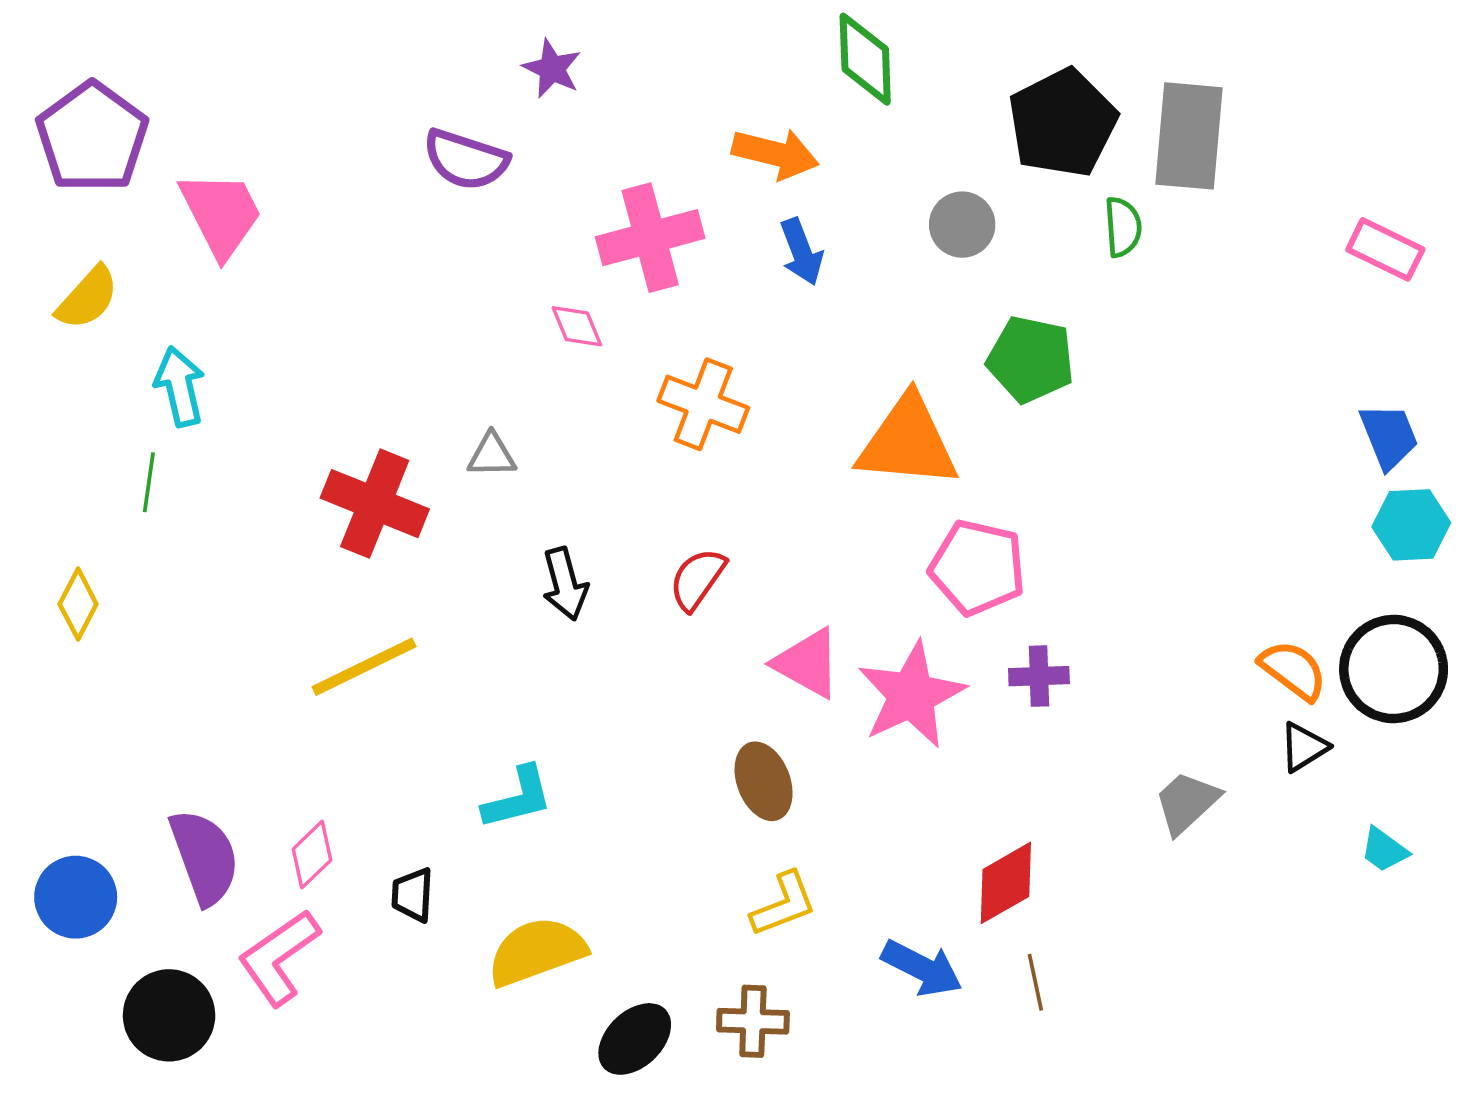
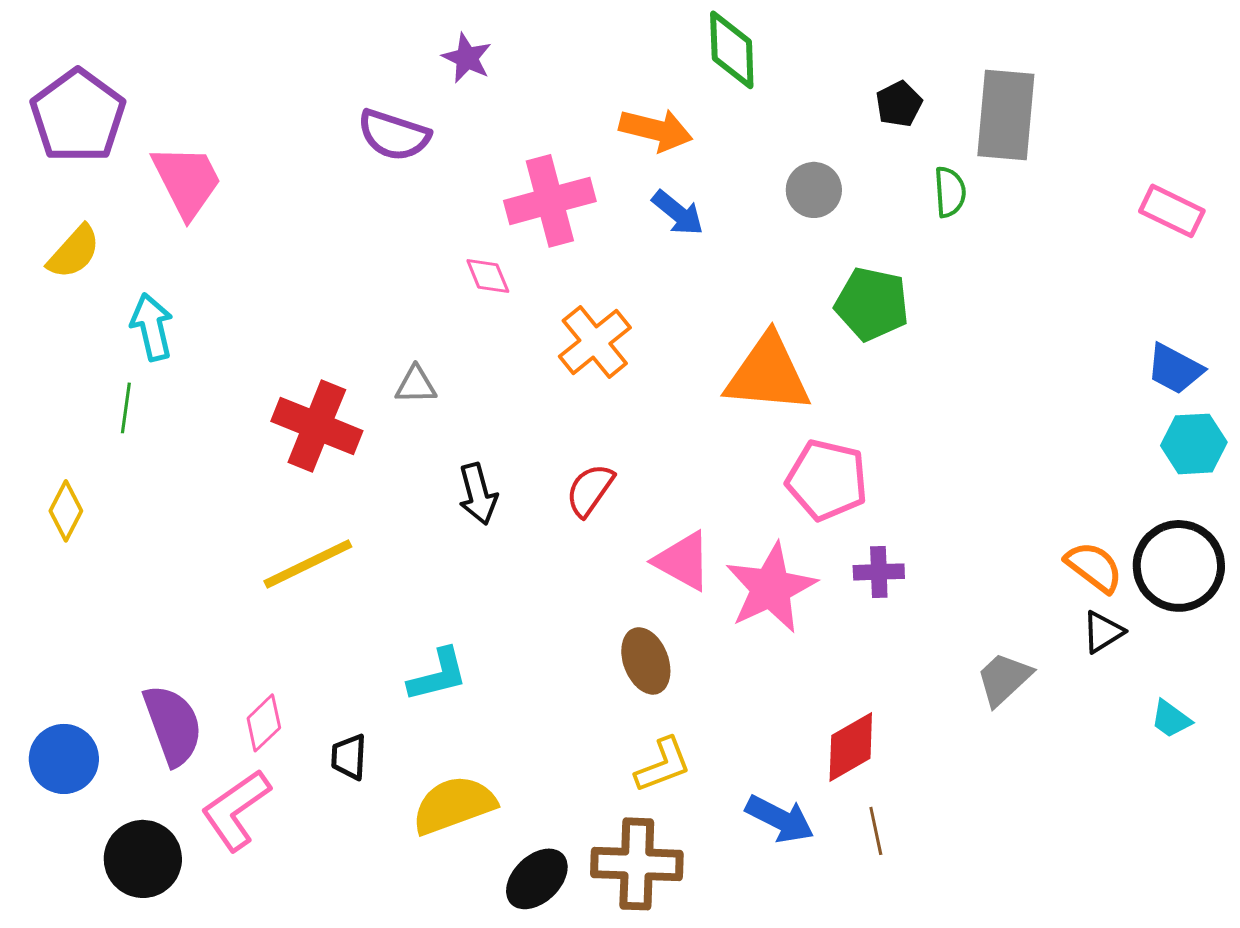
black pentagon: (1063, 123) -> (899, 104), size x0.5
blue arrow: (801, 252) -> (678, 213), turned -30
orange cross: (703, 404) -> (595, 342), turned 30
blue trapezoid: (1389, 436) -> (1175, 369), turned 140
brown cross: (753, 1021) -> (637, 864), size x1.5

